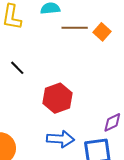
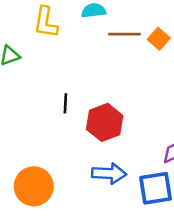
black line: (17, 68) -> (65, 103), moved, turned 49

